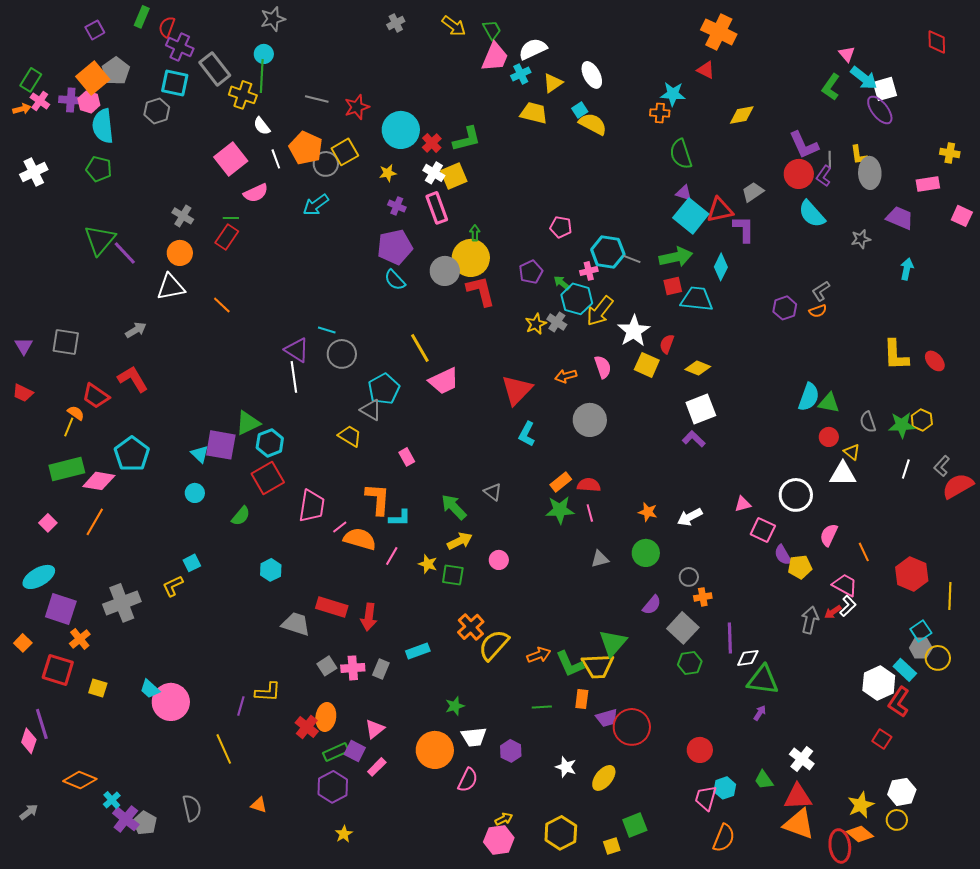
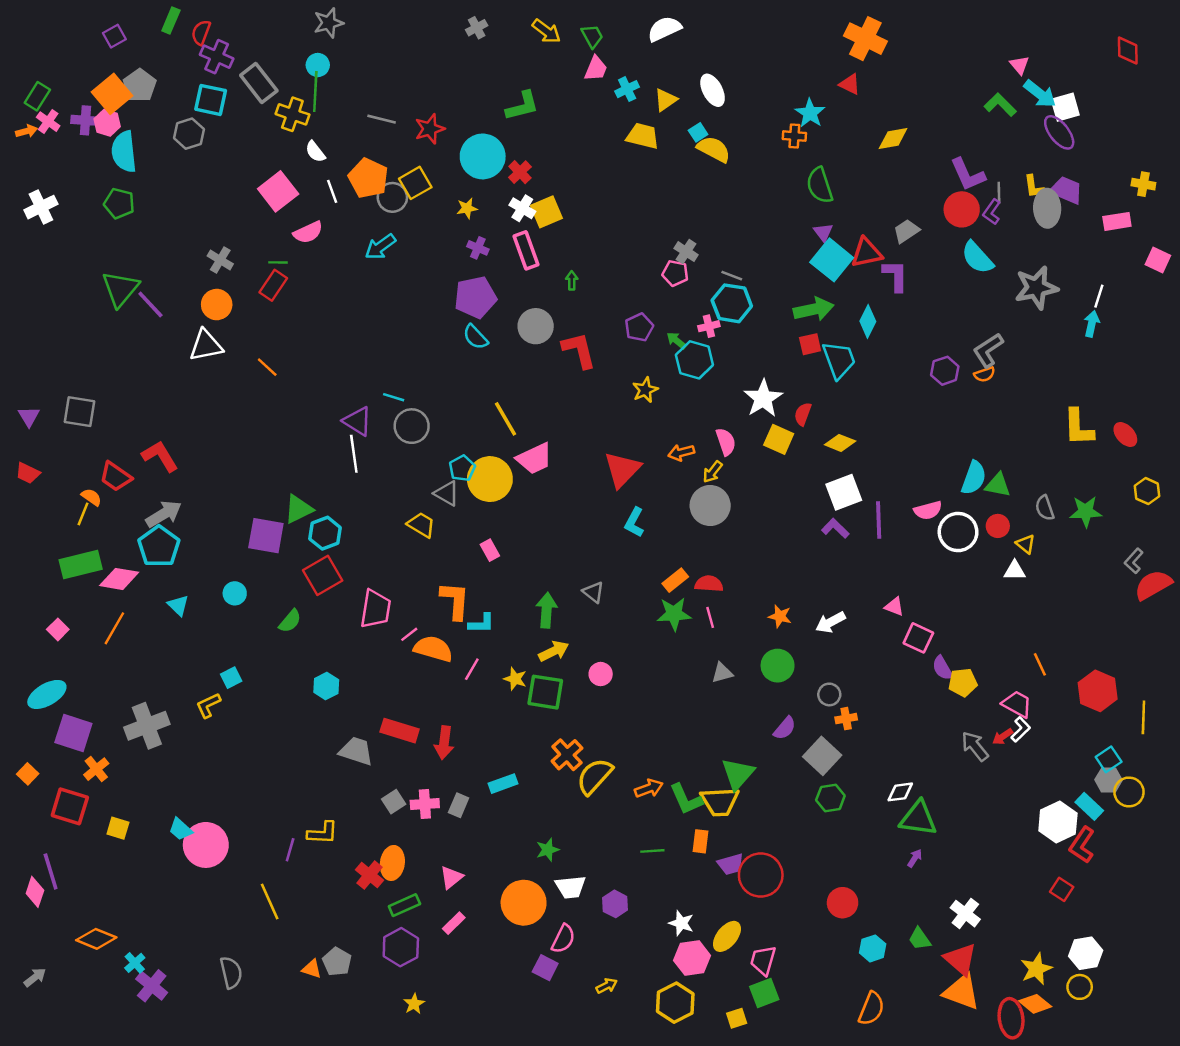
white semicircle: (533, 49) -> (664, 29), moved
pink trapezoid: (495, 57) -> (596, 69), size x0.7
green L-shape: (831, 87) -> (1000, 105), turned 100
cyan star: (673, 94) -> (810, 113), turned 30
green L-shape: (467, 139) -> (522, 106), moved
purple triangle: (684, 193) -> (823, 232), turned 36
purple trapezoid: (900, 218) -> (1066, 190), moved
gray star: (861, 239) -> (1036, 288), size x1.8
yellow circle: (471, 258) -> (490, 479), moved
gray line: (632, 259) -> (732, 276), moved
gray L-shape: (821, 291) -> (988, 350), size x1.4
cyan trapezoid: (697, 299) -> (839, 360), turned 64
yellow arrow: (600, 311) -> (713, 472), moved, size x0.6
gray cross: (557, 322) -> (686, 252), moved
gray arrow: (136, 330) -> (164, 514), moved, size x1.4
cyan pentagon: (384, 389) -> (462, 468), size x0.7
yellow hexagon: (922, 420) -> (1147, 491), moved
cyan triangle: (200, 454) -> (178, 605), moved
white line: (906, 469) -> (1099, 296), moved
white triangle: (843, 474) -> (1015, 571), size x0.7
white circle: (796, 495) -> (958, 532), moved
pink triangle: (743, 504) -> (894, 607), turned 36
green arrow: (454, 507) -> (546, 610), turned 48
pink semicircle: (829, 535) -> (928, 510), moved, turned -130
green square: (453, 575) -> (545, 692), size x1.4
gray arrow: (810, 620) -> (975, 746), turned -52
purple line: (730, 638) -> (879, 520), moved
purple square: (355, 751) -> (545, 968), moved
red triangle: (798, 797) -> (960, 959), turned 44
pink trapezoid: (706, 798) -> (763, 960), moved
gray pentagon: (145, 823) -> (337, 962), moved
pink hexagon: (499, 840) -> (692, 958), moved

